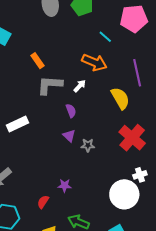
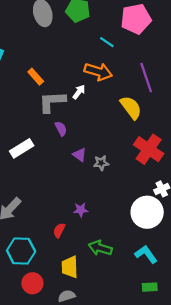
white arrow: (80, 86) -> (79, 92), moved
purple semicircle: (71, 111) -> (61, 129), moved

